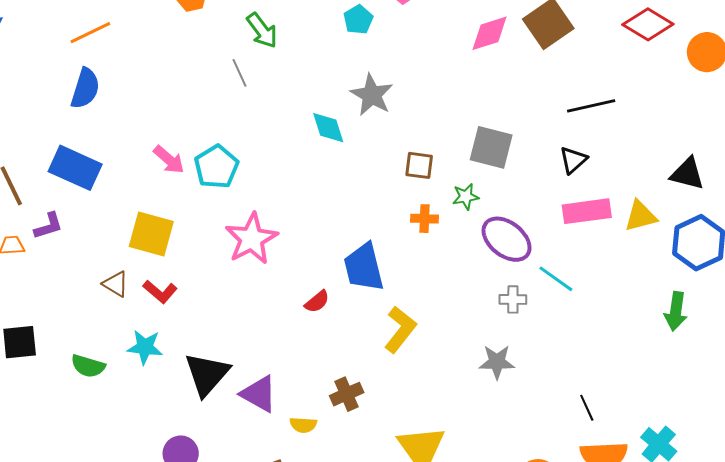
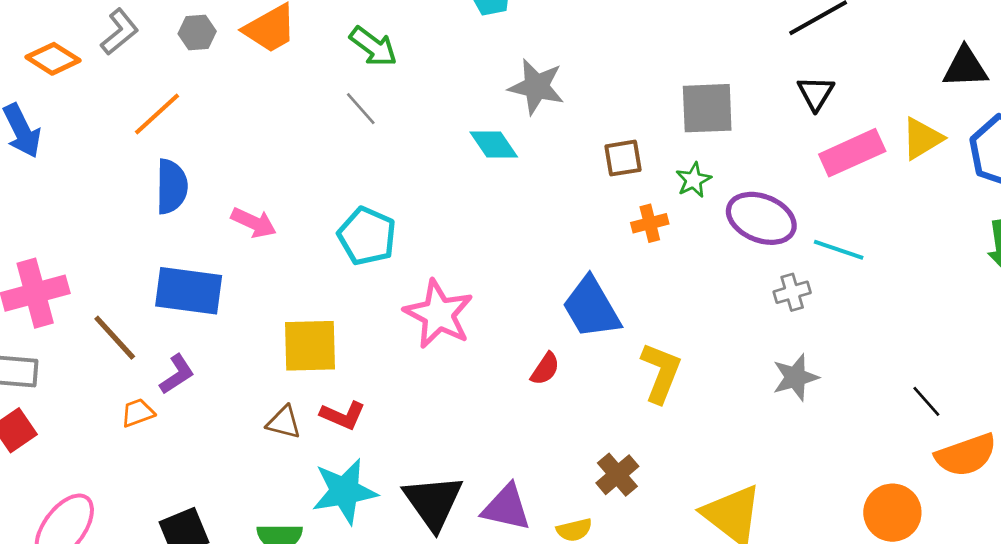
pink arrow: (169, 160) -> (254, 223), moved
cyan star: (145, 347) -> (345, 491), size x1.4

